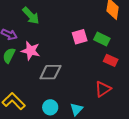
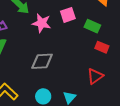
pink square: (80, 37) -> (68, 15), moved
pink star: (31, 51) -> (42, 23), moved

